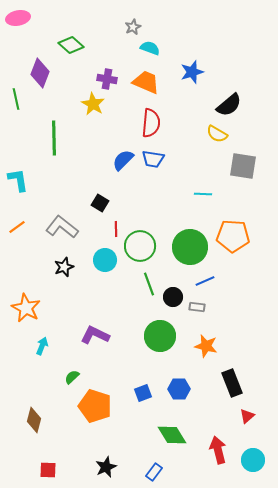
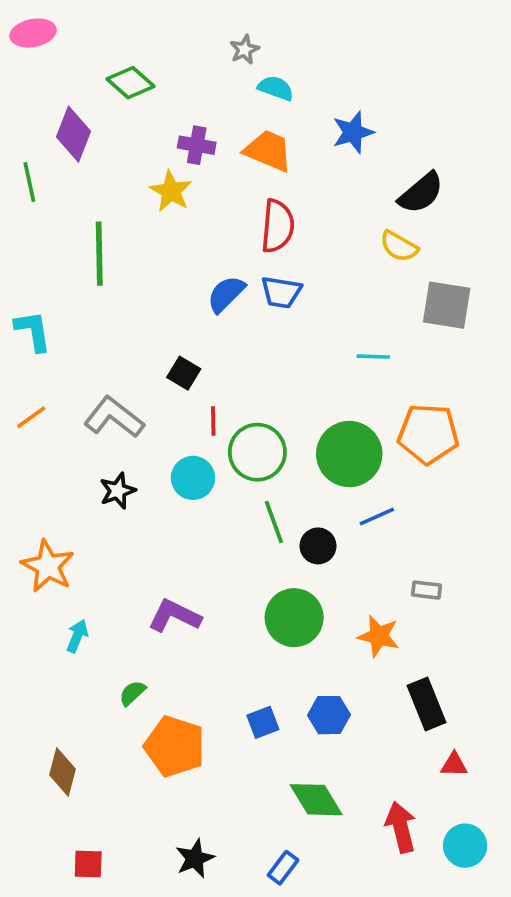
gray rectangle: (197, 307) -> (426, 590), moved
red triangle: (247, 416) -> (454, 765), turned 42

